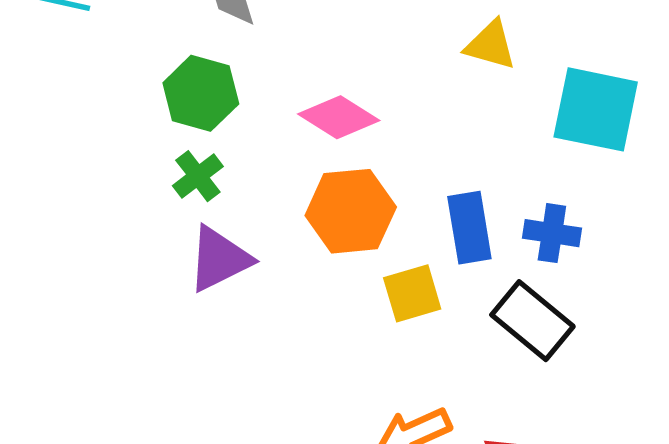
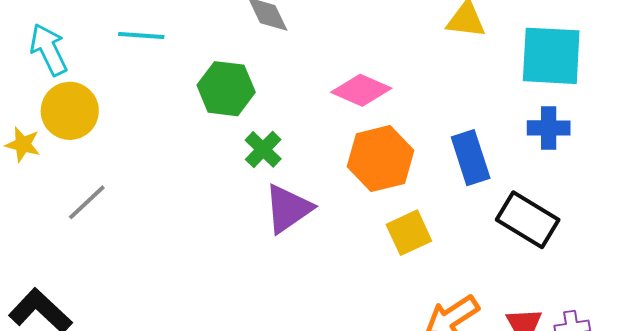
green hexagon: (201, 93) -> (226, 89), moved
blue cross: (552, 233) -> (549, 128), moved
yellow square: (412, 293) -> (409, 233), moved

